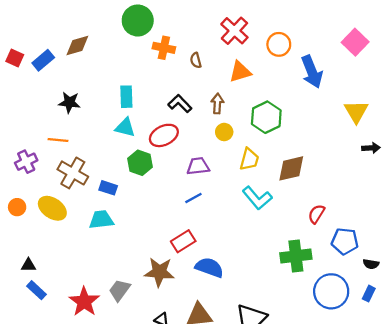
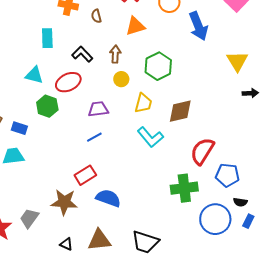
cyan rectangle: (126, 97) -> (47, 38), moved
red semicircle: (316, 214) -> (202, 151), size x1.6
black semicircle: (371, 264) -> (240, 202), moved

